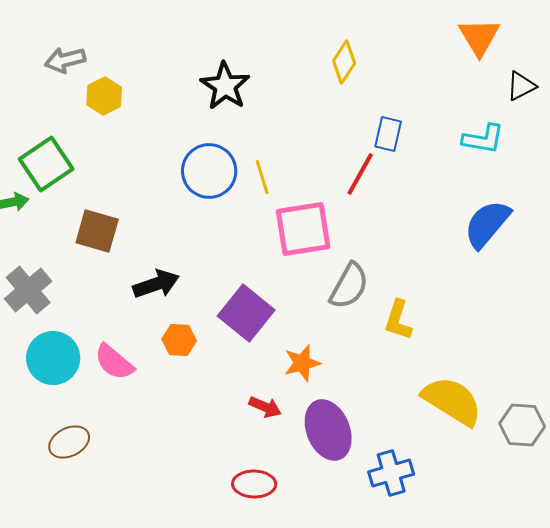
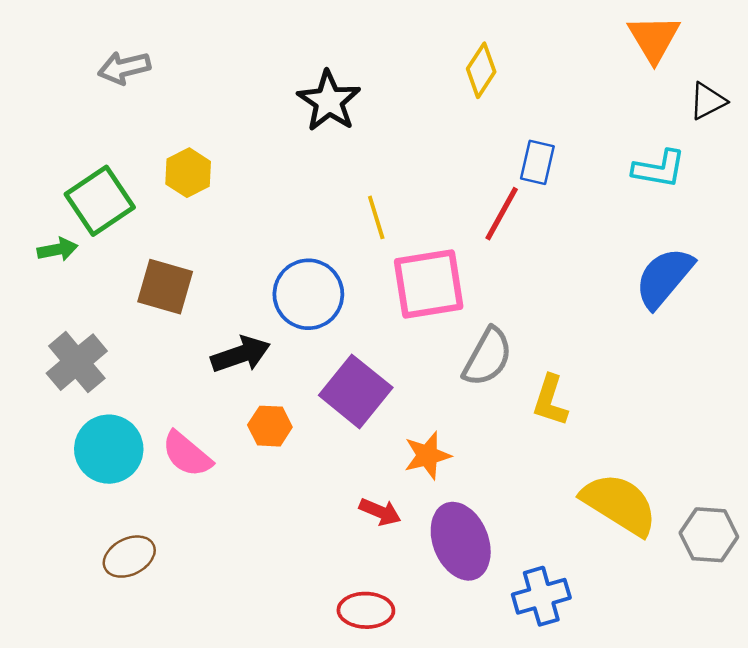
yellow hexagon: (104, 96) -> (188, 173), moved
blue circle: (209, 171) -> (308, 294), moved

